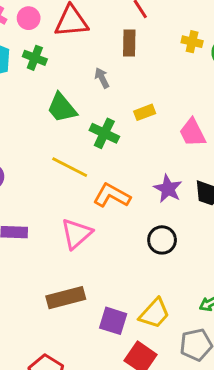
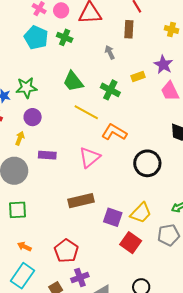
green trapezoid: (62, 108) -> (73, 81), moved
purple star: (168, 189) -> (163, 65), moved
black circle: (162, 240) -> (147, 163), size x1.4

